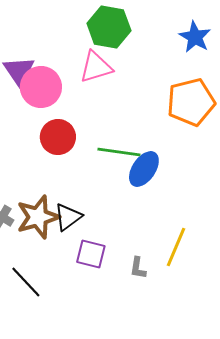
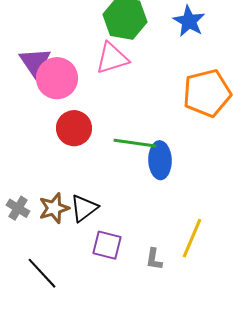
blue star: (195, 37) -> (189, 21), moved
blue ellipse: (144, 169) -> (160, 160), turned -36
brown star: (38, 217) -> (54, 208), size x0.7

